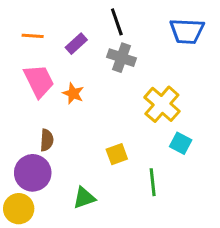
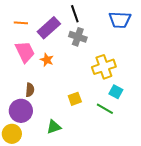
purple rectangle: (76, 44) -> (49, 28), size x1.6
yellow cross: (162, 104) -> (104, 67), turned 30
green line: (153, 182) -> (105, 109), moved, turned -54

